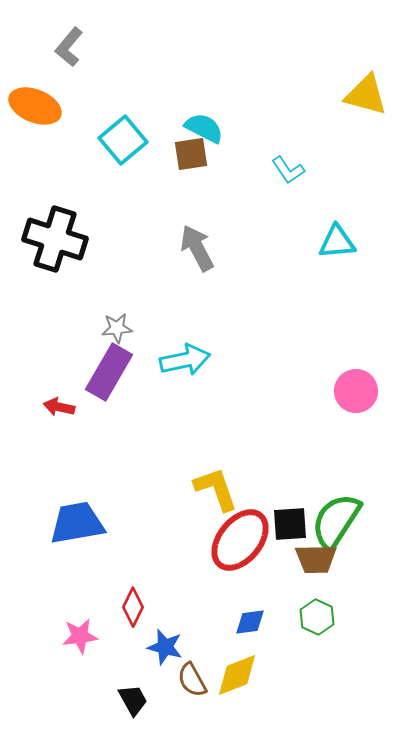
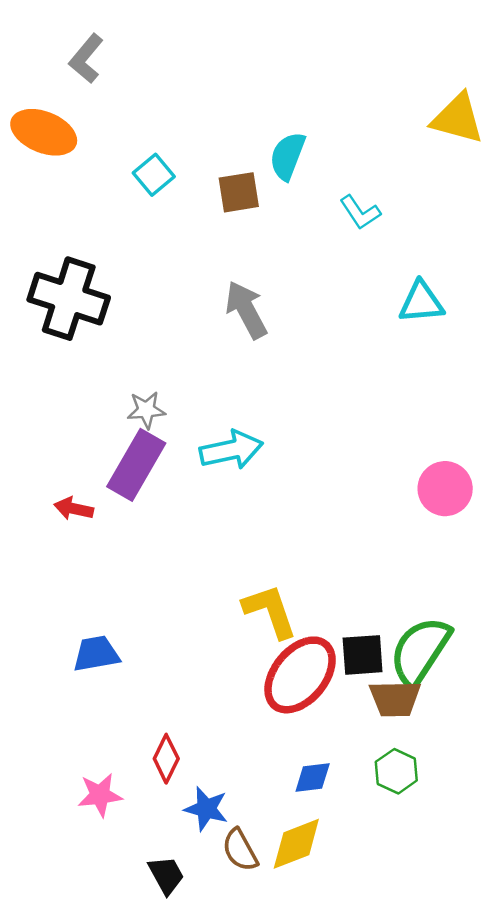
cyan semicircle: (204, 128) -> (288, 156), moved, turned -96
cyan square: (123, 140) -> (154, 175), size x0.7
blue trapezoid: (77, 523) -> (96, 654), size x0.7

